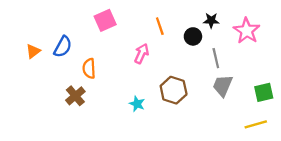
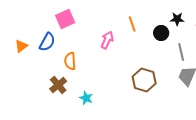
pink square: (105, 20) -> (65, 19), moved
pink arrow: (142, 54) -> (107, 40), moved
cyan star: (137, 104) -> (86, 98), moved

